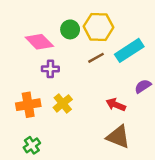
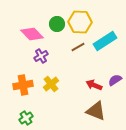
purple cross: (50, 69) -> (41, 56), turned -32
purple semicircle: (143, 86) -> (115, 80), moved

